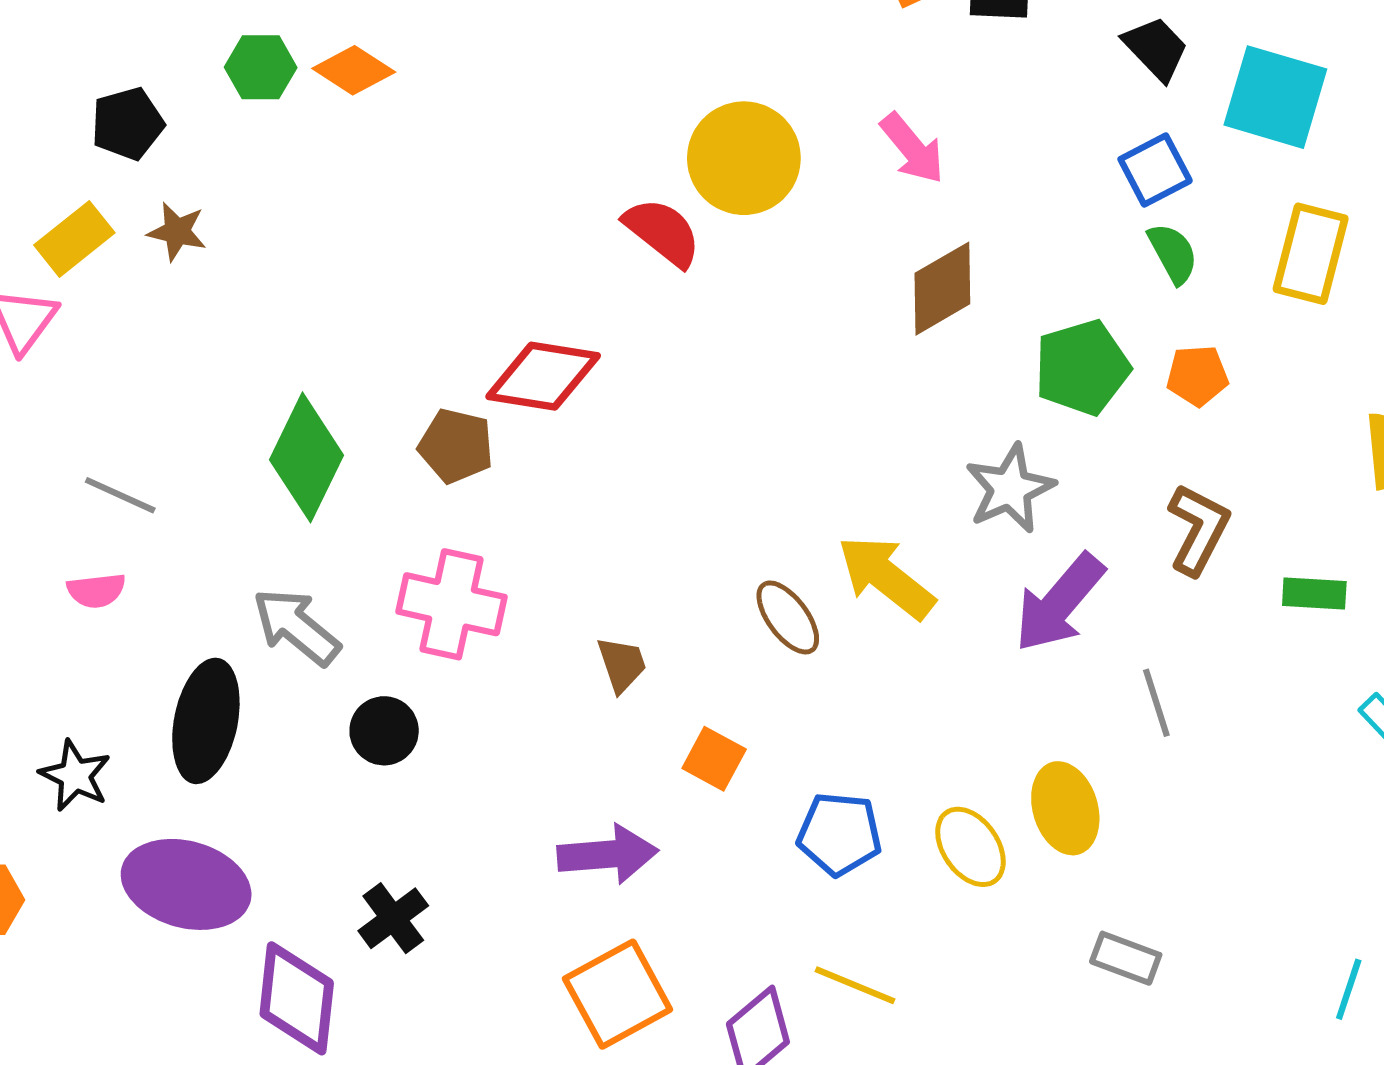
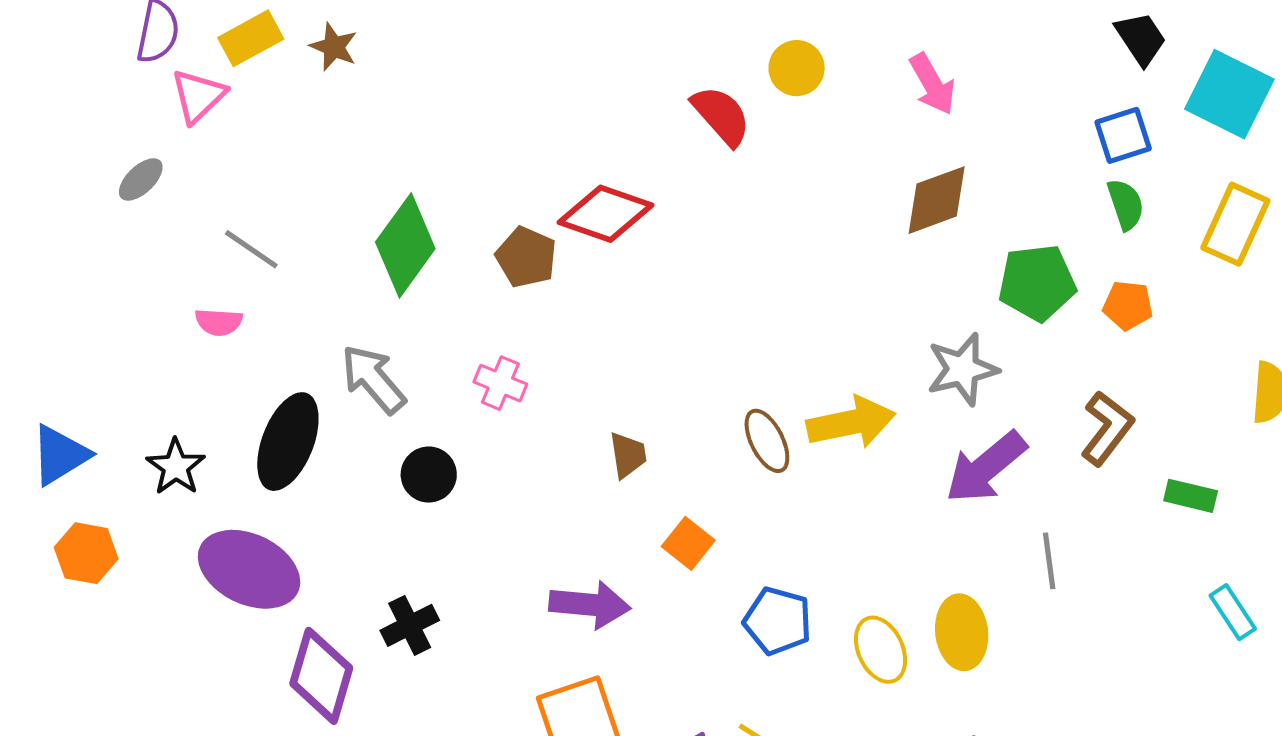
yellow circle: (744, 158) -> (797, 68), size x0.6
yellow arrow: (886, 577) -> (851, 422), turned 120
pink cross: (451, 604) -> (500, 383), size x0.6

